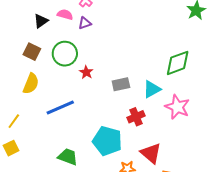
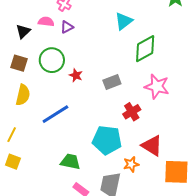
green diamond: (178, 63) -> (145, 49), moved
cyan triangle: (152, 89) -> (124, 21), moved
pink star: (177, 107) -> (157, 87), moved
yellow square: (11, 148) -> (13, 162), turned -35

